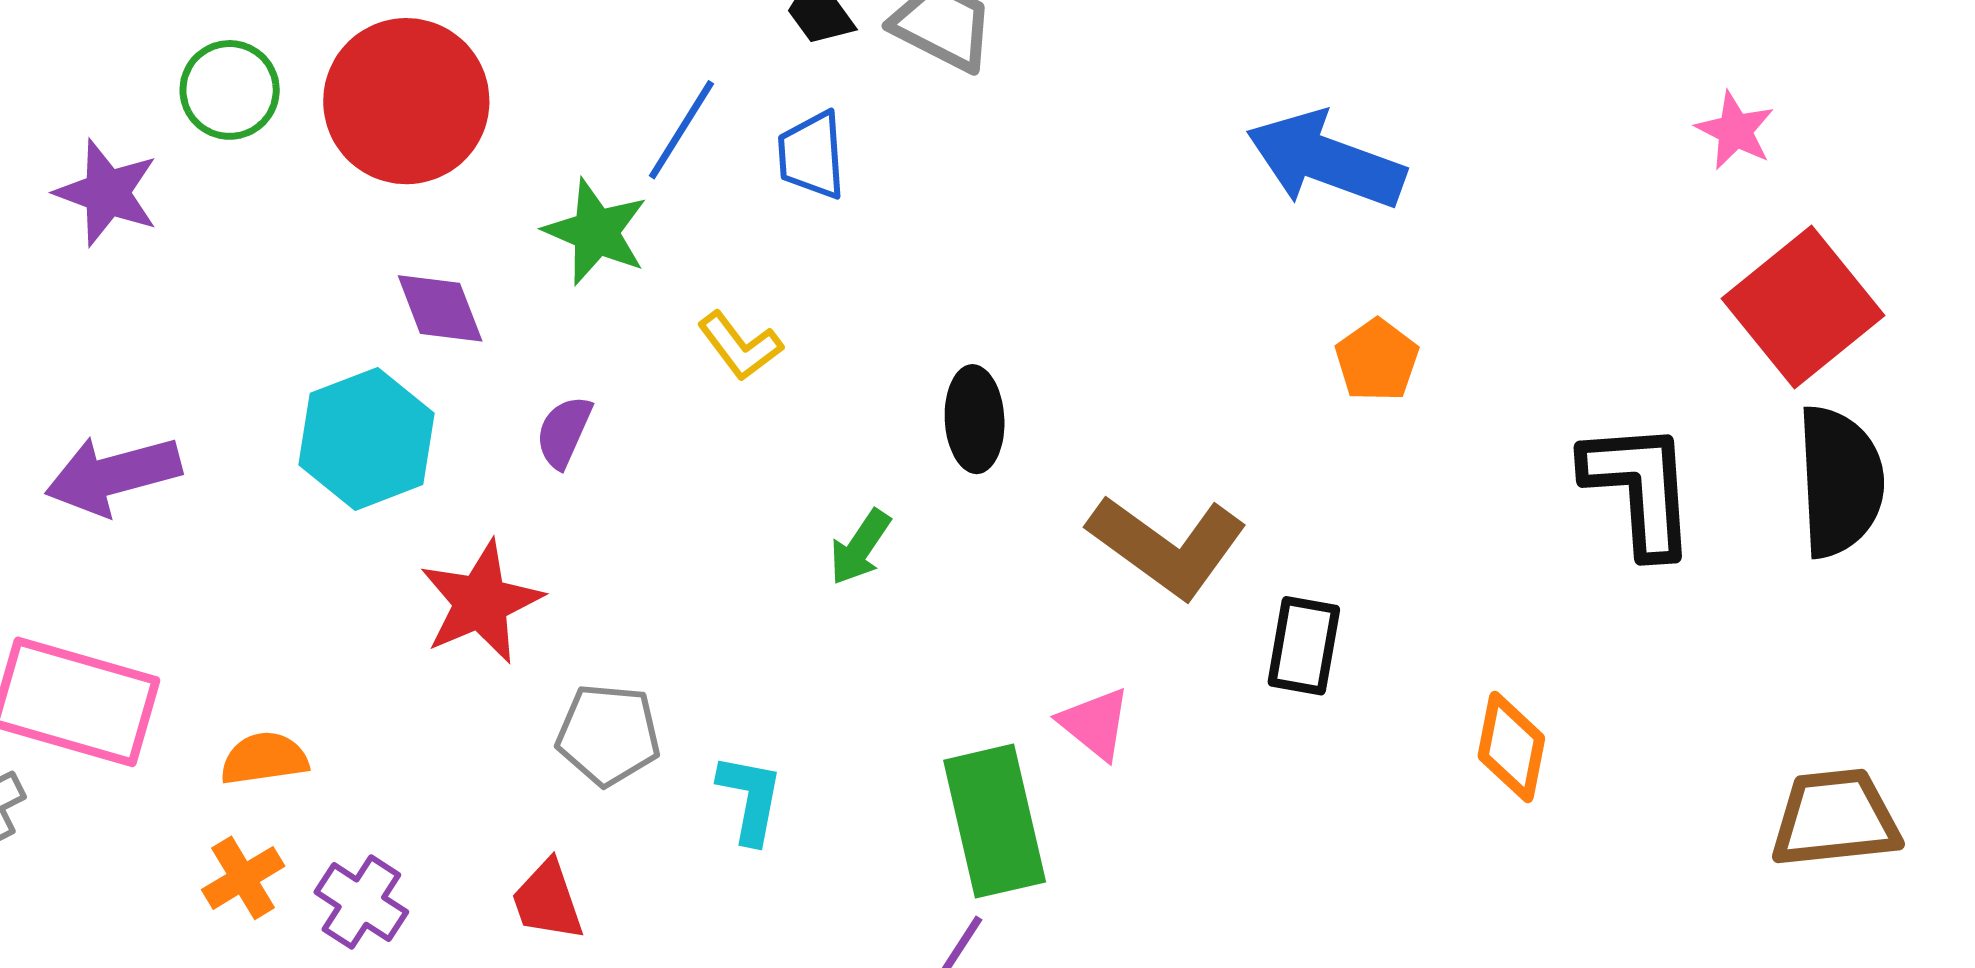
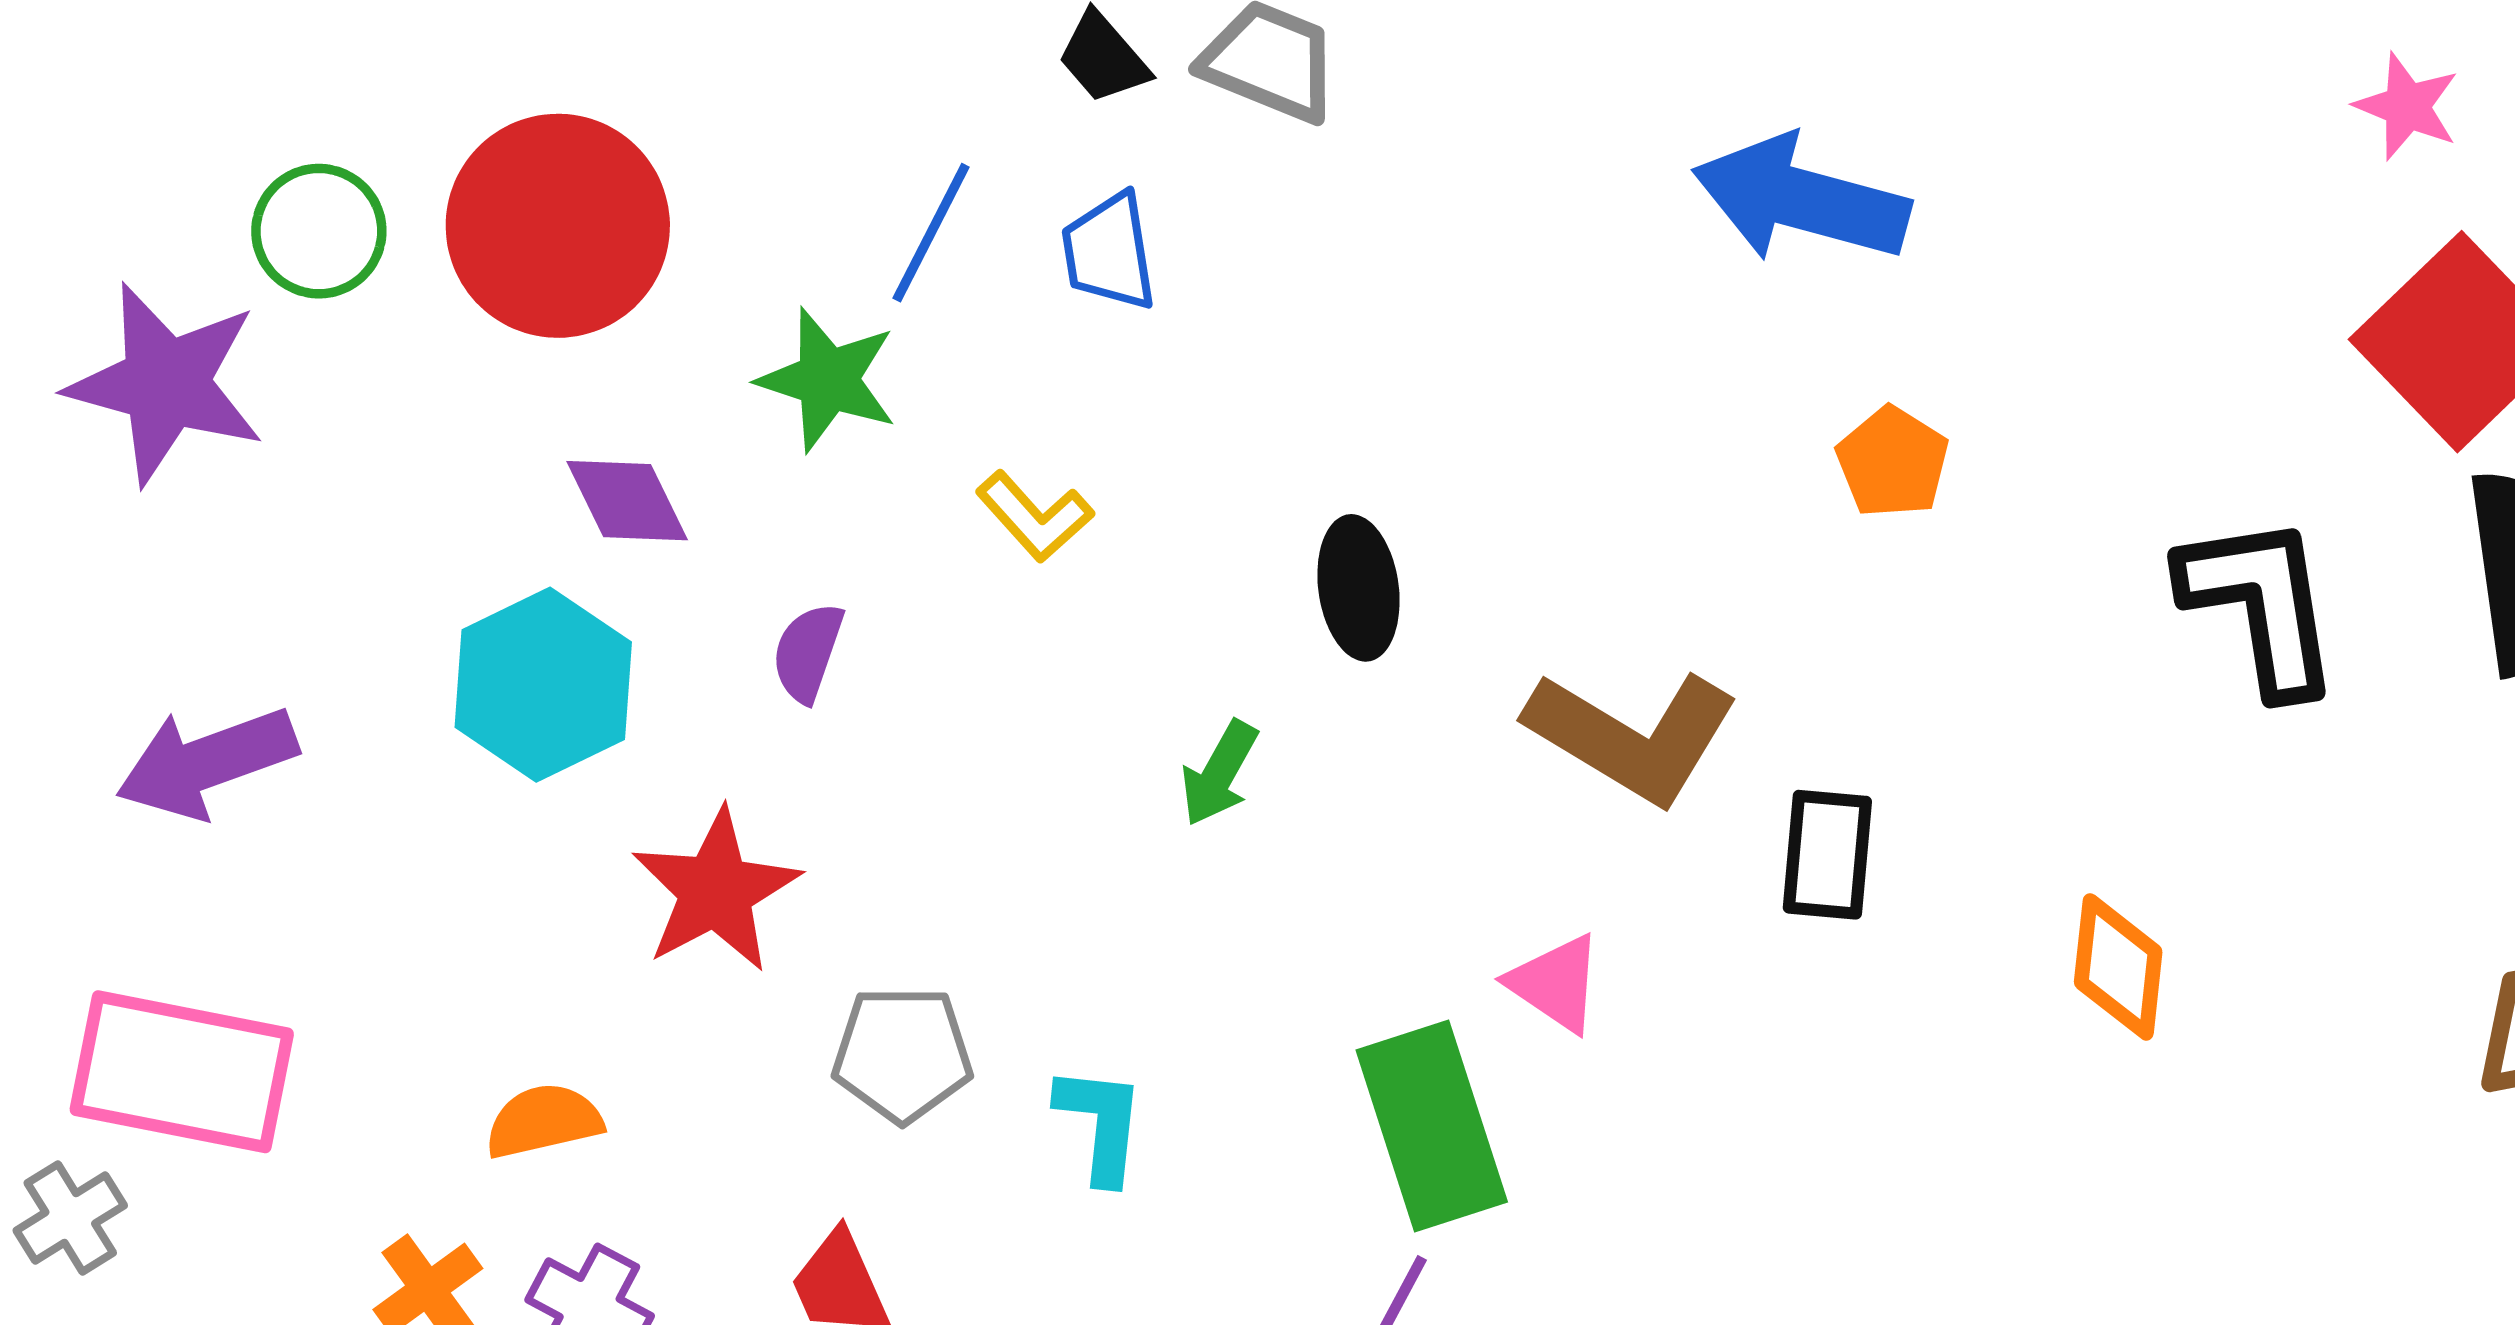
pink star: (1735, 131) -> (2407, 106), moved
purple star: (107, 193) -> (166, 383), size x1.4
orange semicircle: (264, 759) -> (544, 1121), moved

